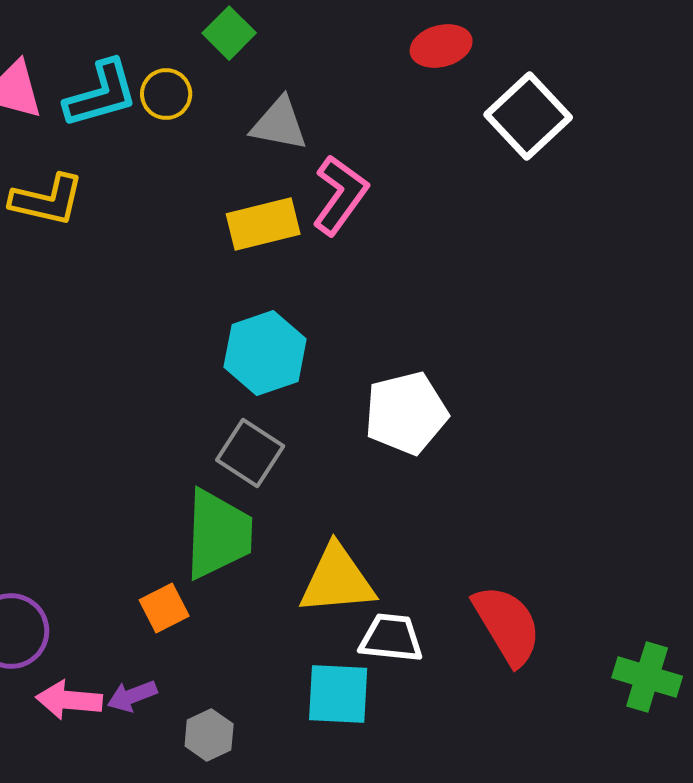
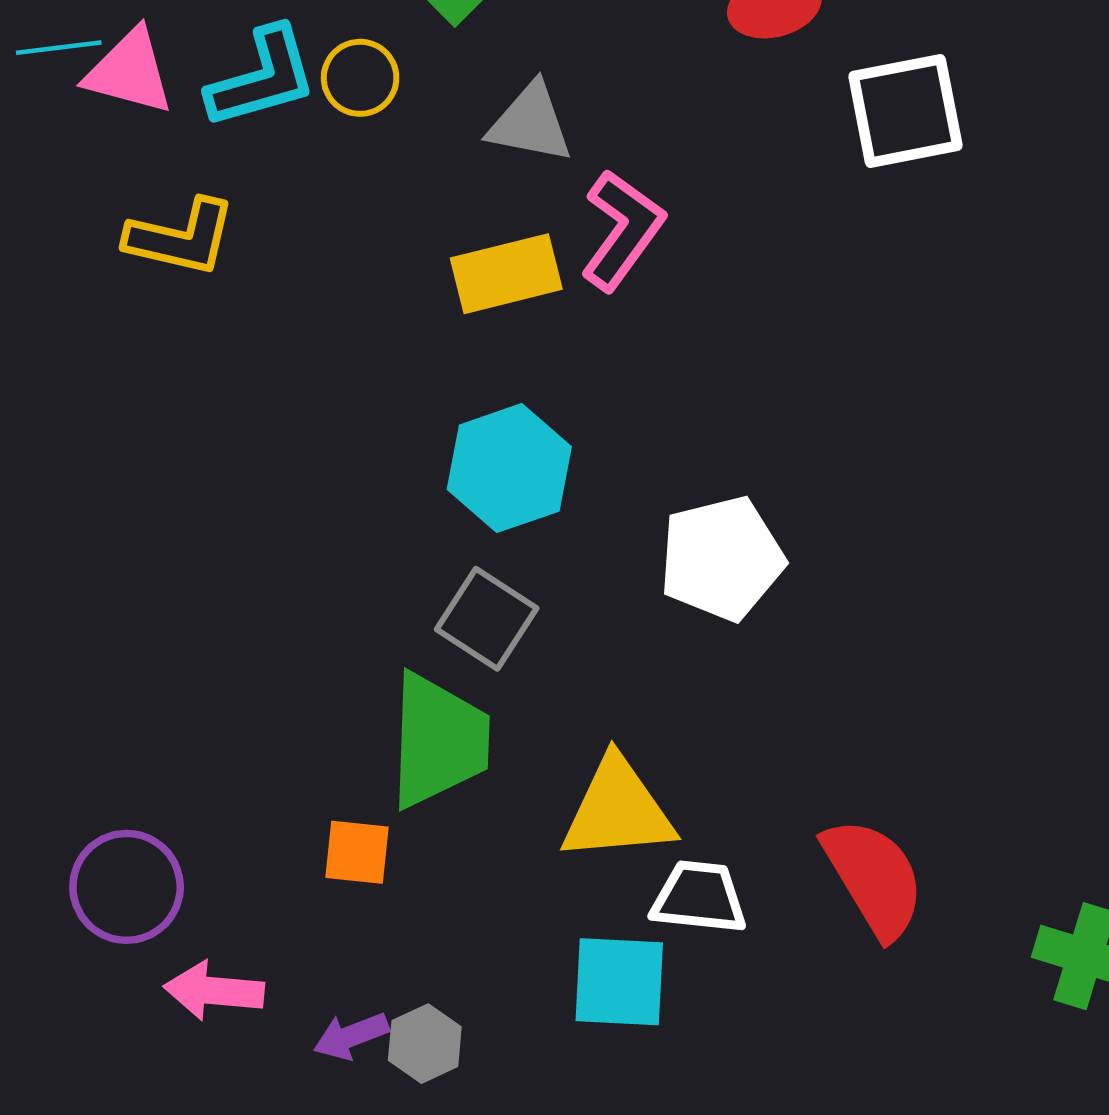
white square: (528, 116) -> (905, 111), turned 32
orange square: (164, 608) -> (357, 852), turned 33
purple arrow: (132, 696) -> (351, 1036), moved

